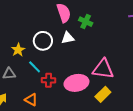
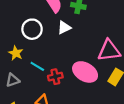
white circle: (43, 41) -> (32, 29), moved
pink ellipse: (76, 83) -> (85, 72), turned 55

